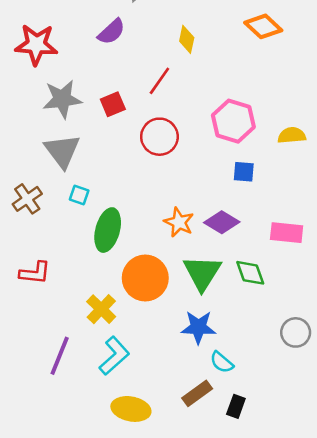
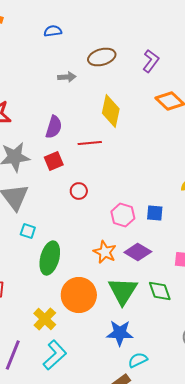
purple semicircle: (112, 32) -> (54, 127), moved, turned -30
yellow diamond: (187, 39) -> (111, 111), size x1.5
red line: (159, 81) -> (90, 143), turned 50
pink hexagon: (233, 121) -> (123, 215), moved, size x0.7
red circle: (159, 137) -> (79, 191), moved, size x0.6
cyan semicircle: (222, 362) -> (138, 360), turned 114

